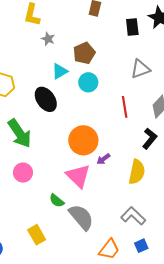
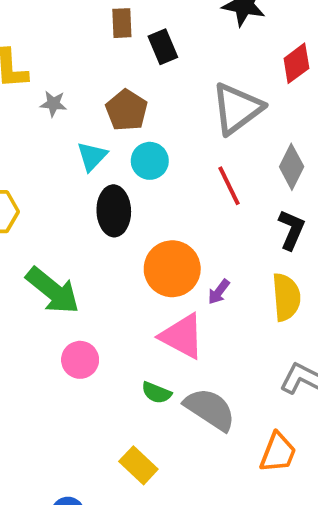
black rectangle: (132, 27) -> (163, 47), moved
gray triangle: (140, 69) -> (237, 108), size x1.4
black ellipse: (46, 99) -> (114, 211), moved, turned 50

